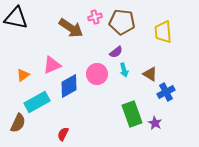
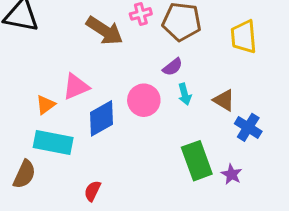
orange triangle: (23, 75) -> (46, 105), moved
blue cross: (166, 92) -> (248, 127), turned -30
cyan rectangle: (37, 102) -> (53, 143), turned 40

